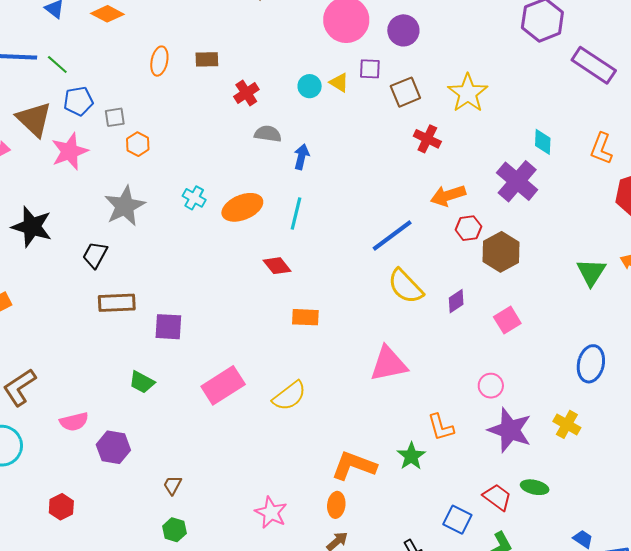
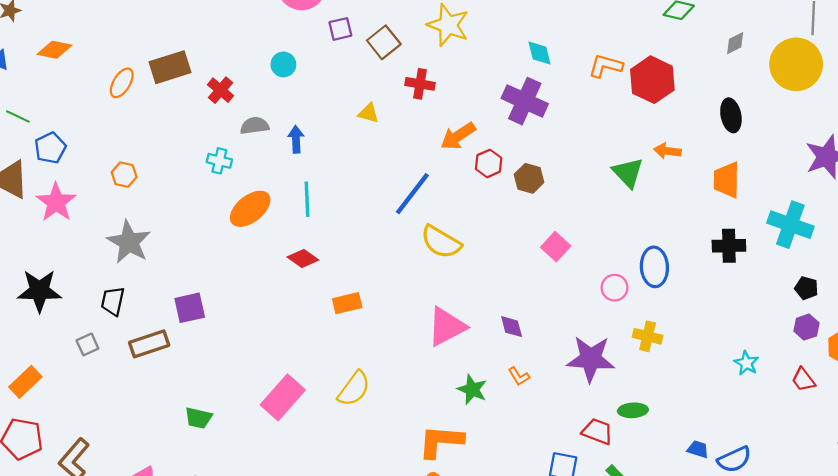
brown rectangle: (207, 59) -> (170, 67), size x1.6
orange ellipse: (159, 61) -> (122, 83), turned 36
yellow triangle: (339, 82) -> (369, 113), moved
gray square: (115, 117) -> (87, 344), moved
orange L-shape: (601, 149) -> (606, 66), moved, turned 100
cyan cross: (194, 198) -> (219, 161), moved
brown hexagon: (501, 252) -> (529, 178), size x0.7
purple diamond: (456, 301) -> (512, 327), moved, turned -55
purple square: (168, 327) -> (190, 308), moved
pink circle: (491, 386) -> (615, 288), moved
orange L-shape: (441, 427) -> (519, 376), size x0.7
green star: (411, 456) -> (472, 390), moved

